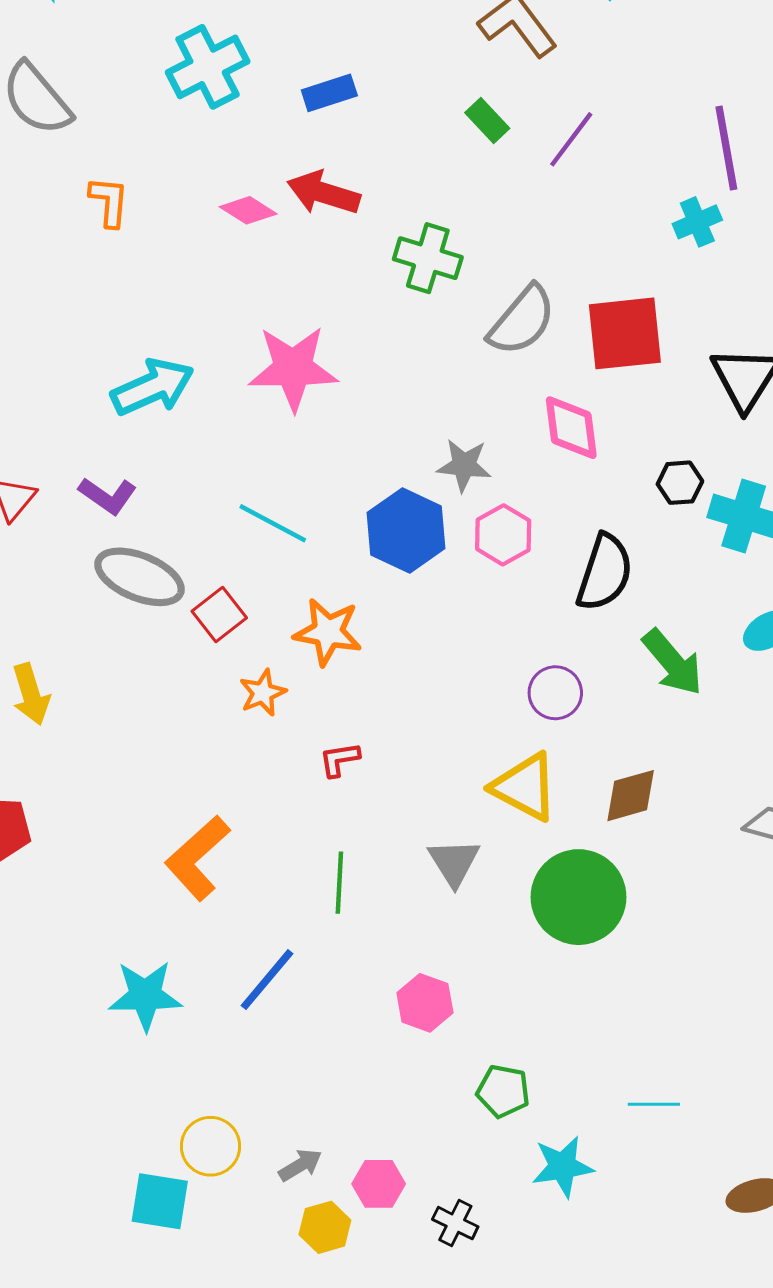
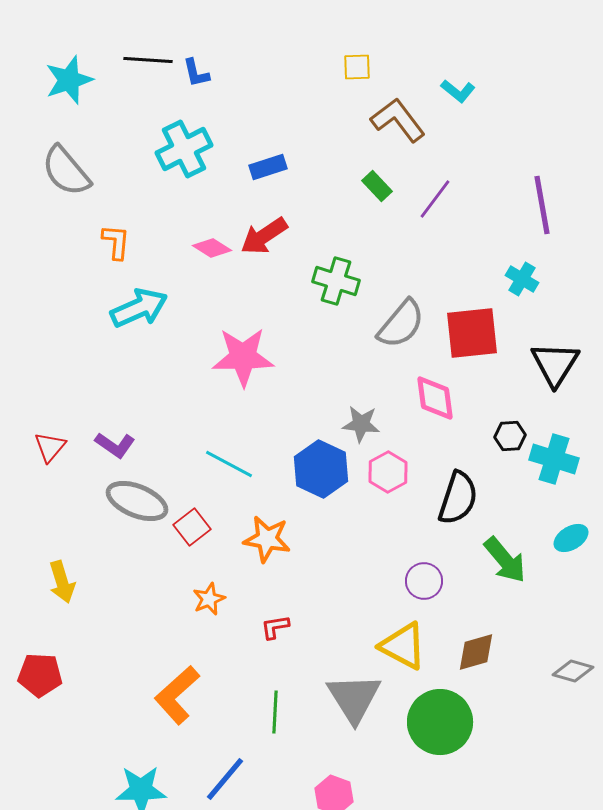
red arrow: (324, 193) -> (264, 236), turned -51
cyan cross: (697, 222) -> (522, 279), moved, turned -36
cyan arrow: (153, 387) -> (139, 308), moved
orange star: (263, 693) -> (209, 599), moved
gray triangle: (454, 862) -> (354, 698), size x1.5

